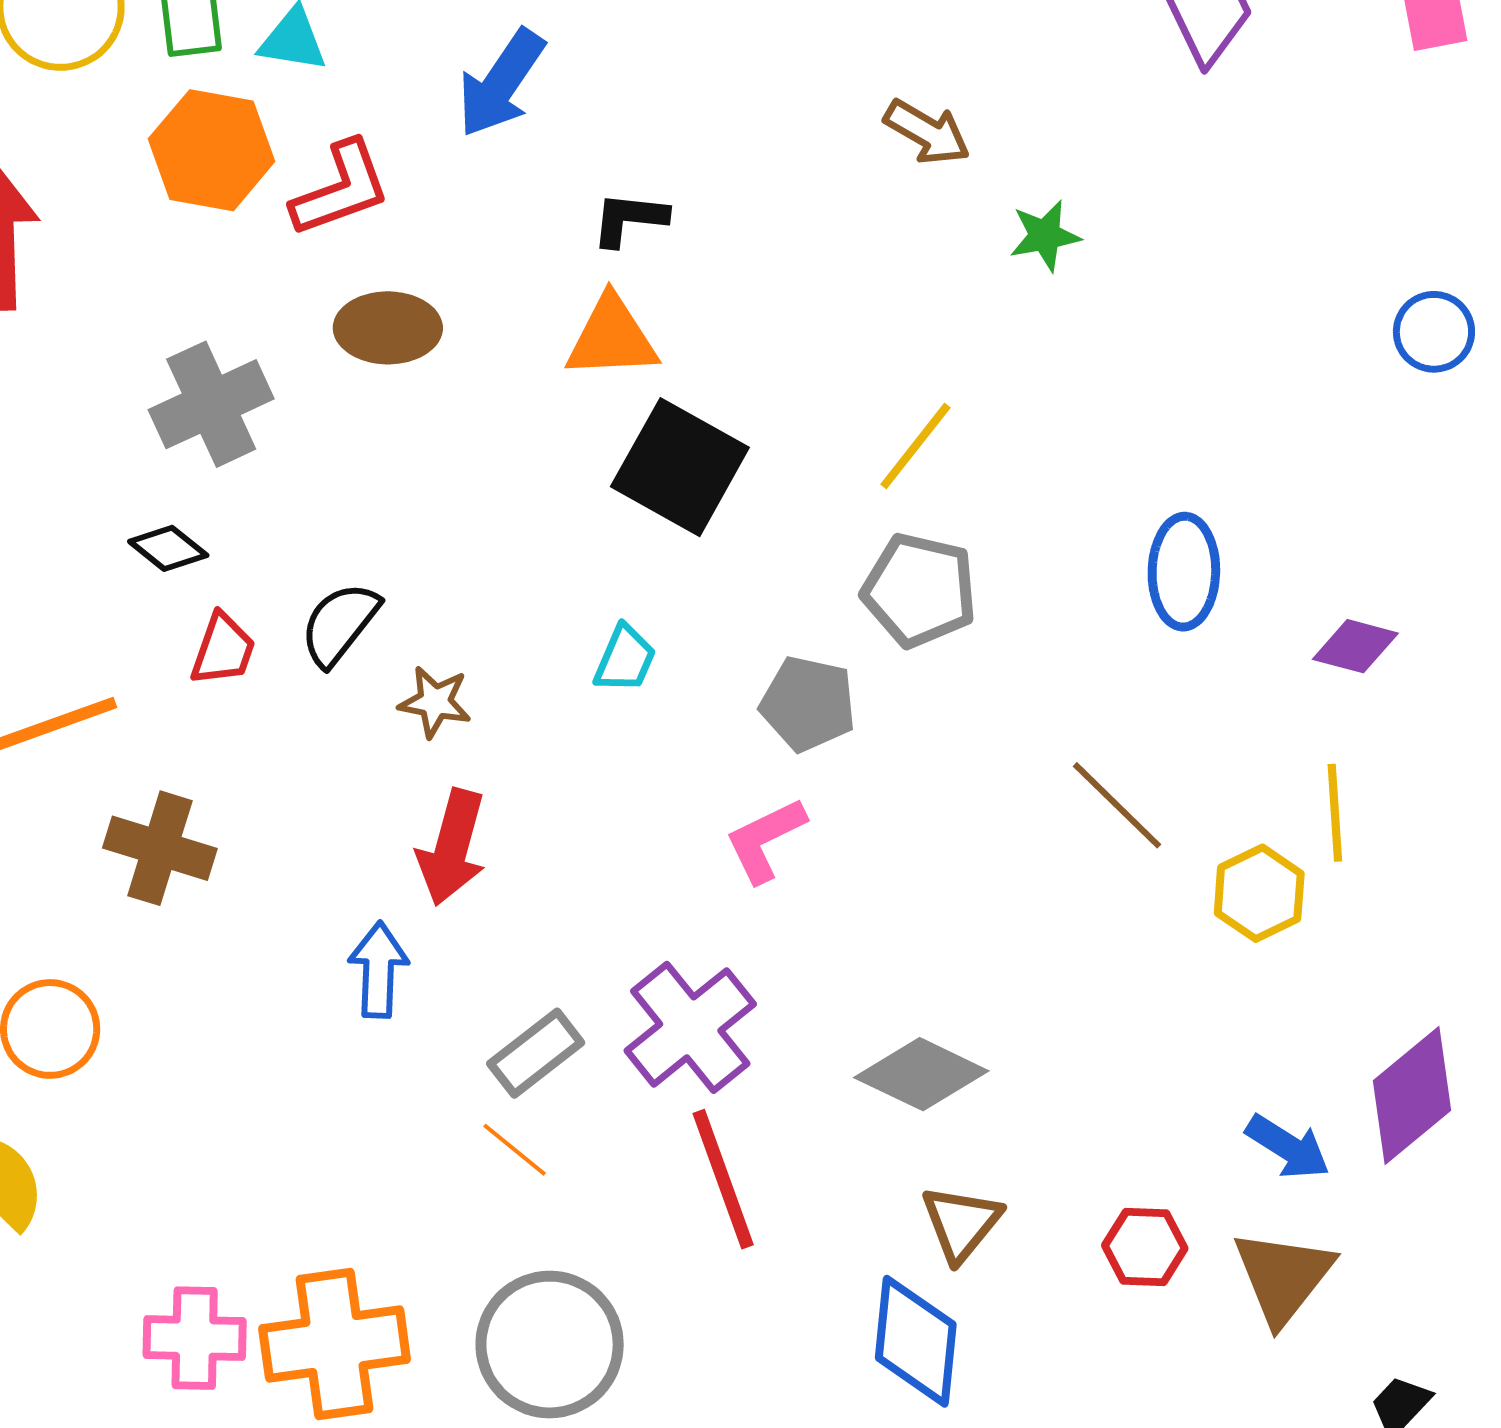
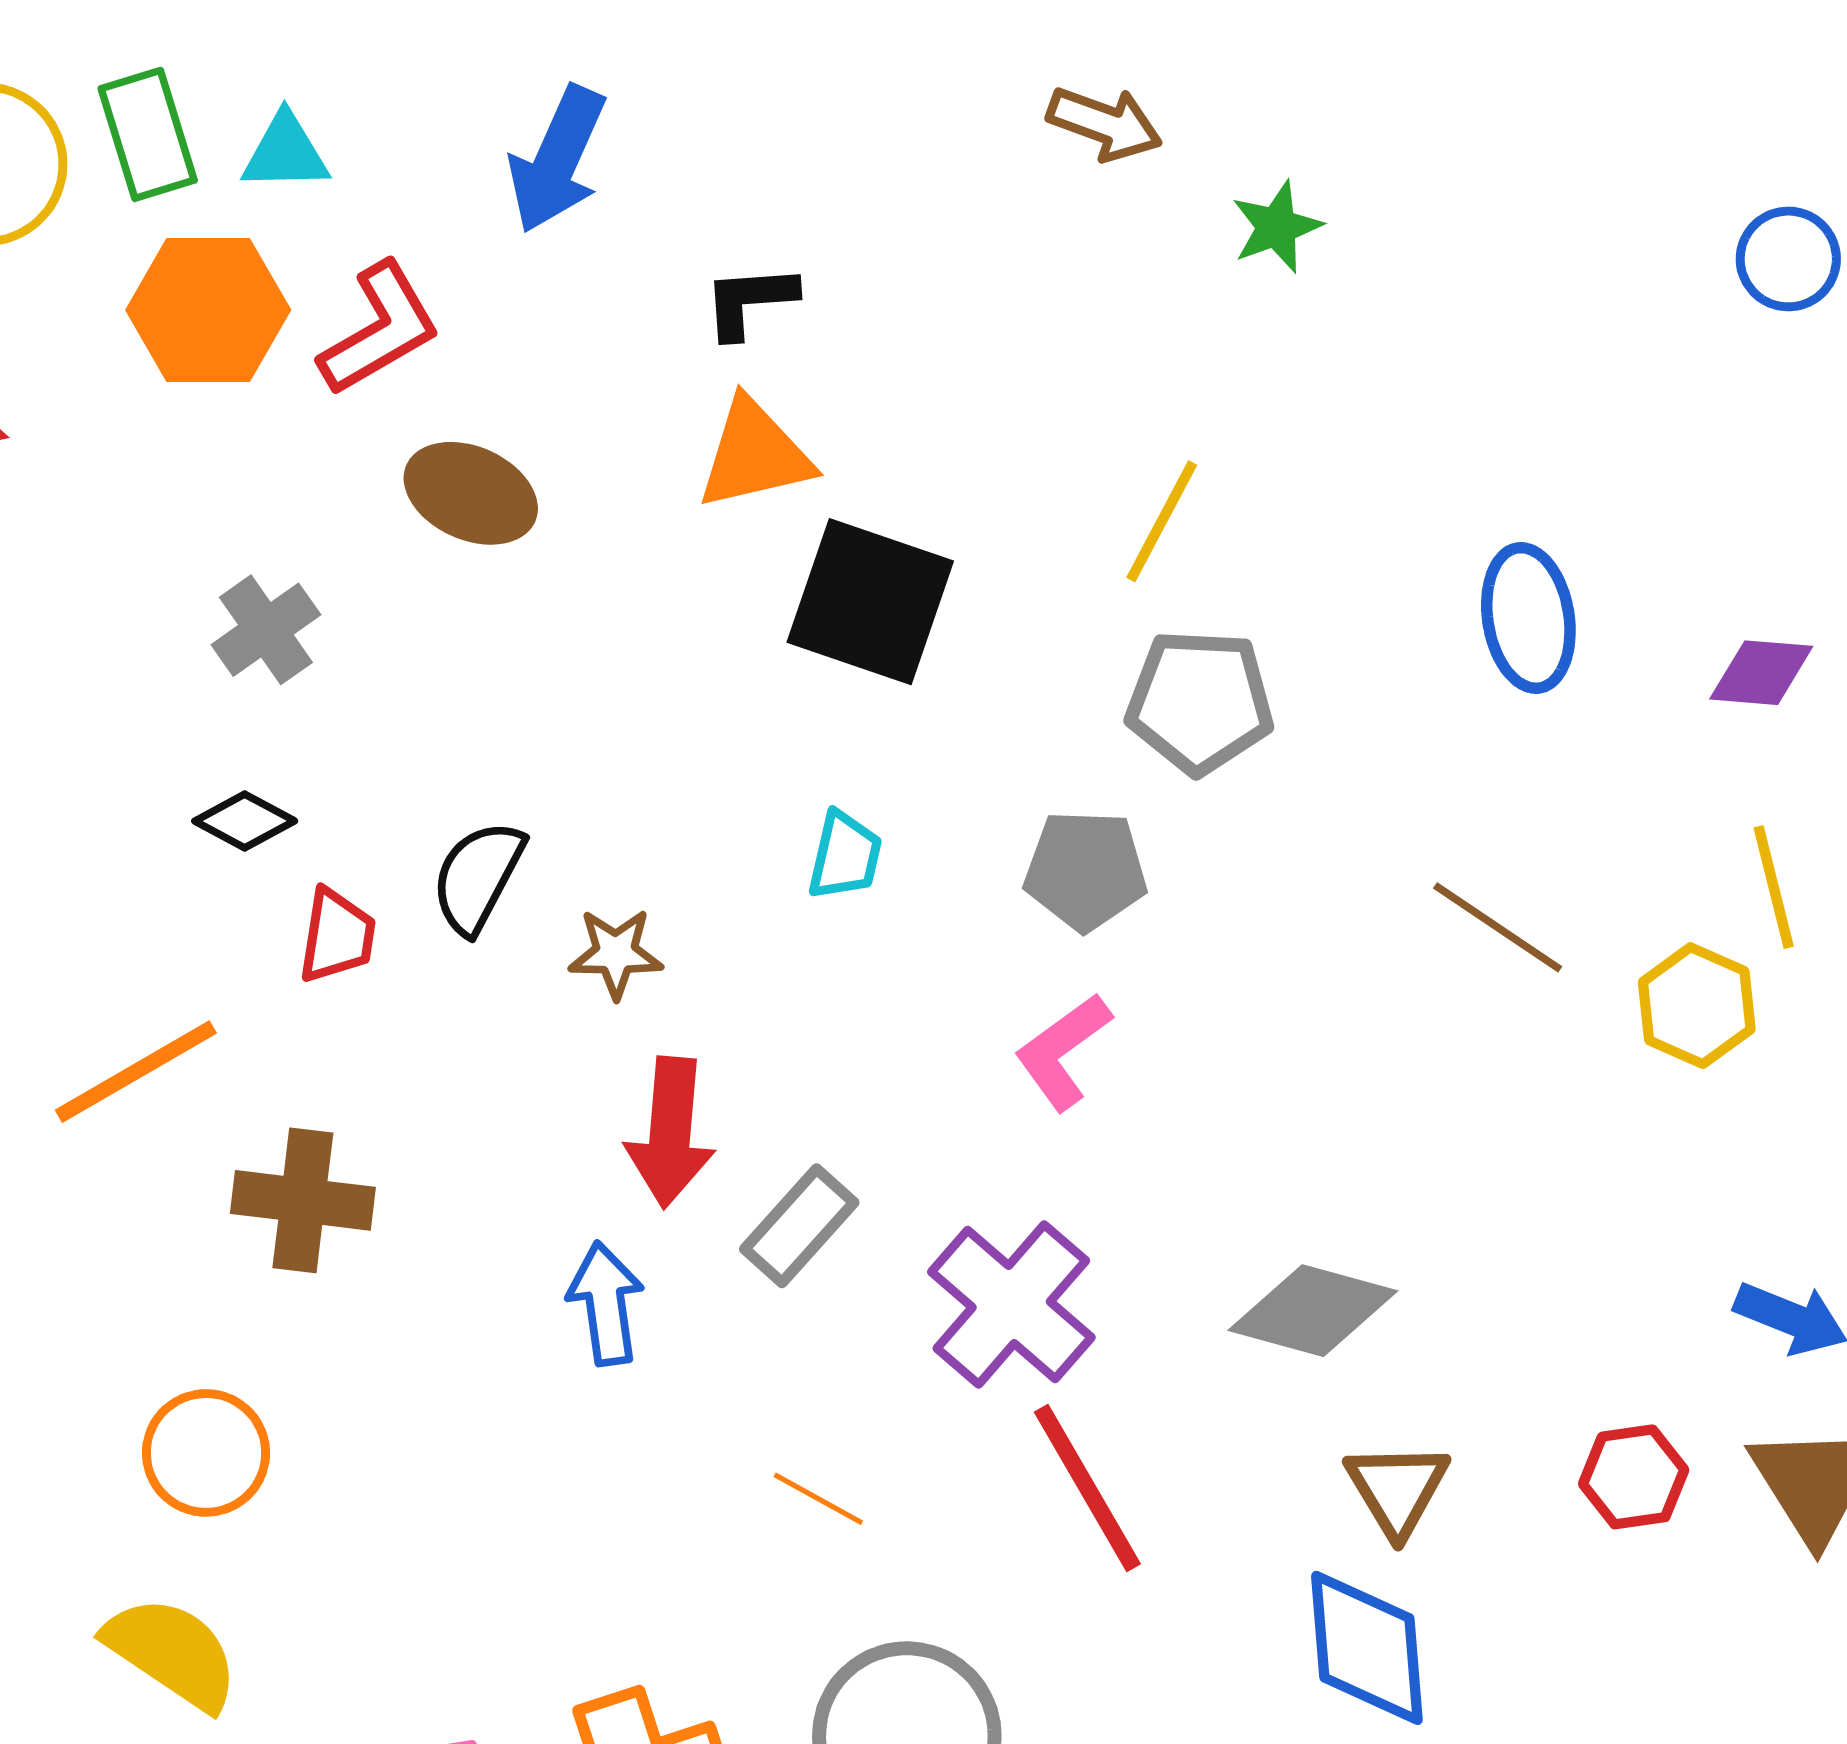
brown ellipse: (388, 328) -> (471, 493), turned 34
gray cross: (211, 404) -> (266, 630), size x0.7
gray rectangle: (536, 1053) -> (799, 1226), moved

